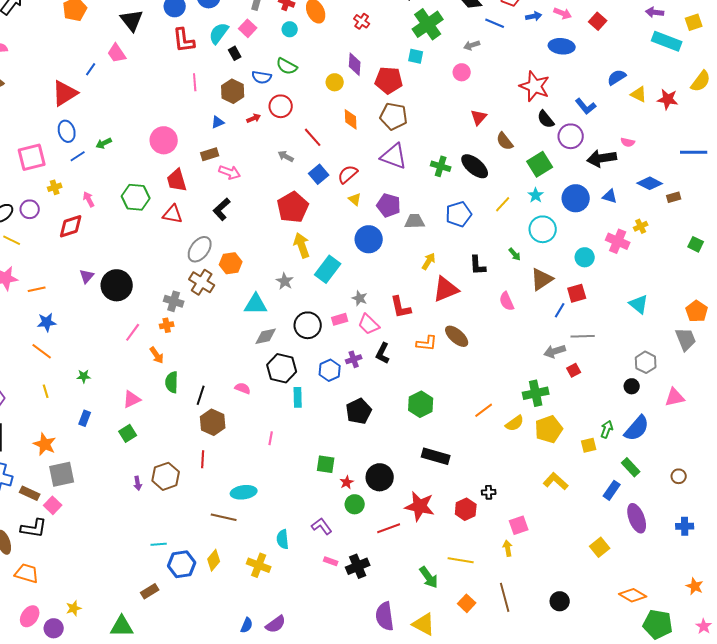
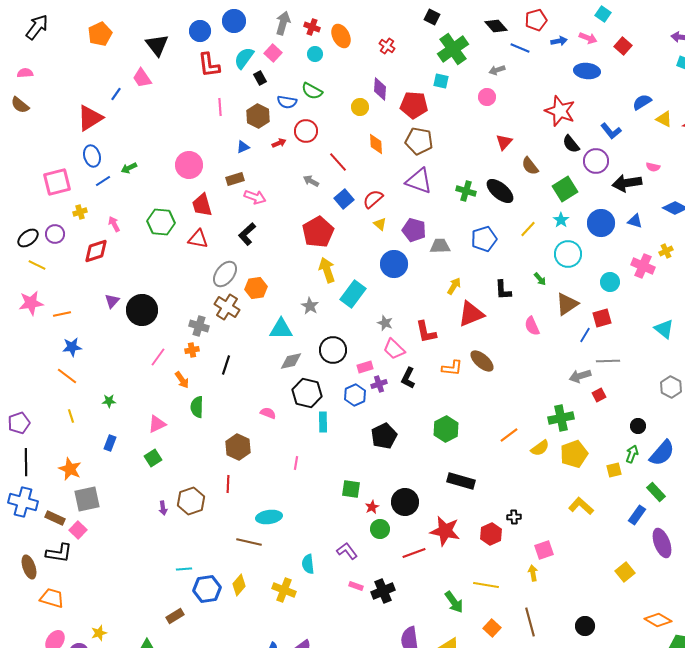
pink rectangle: (340, 319) -> (365, 367), moved
black circle: (632, 386) -> (638, 426), moved
black line: (201, 395) -> (226, 365), moved

